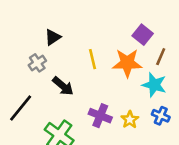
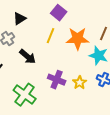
purple square: (143, 35) -> (59, 13), moved
yellow line: (93, 59) -> (51, 36), turned 35

